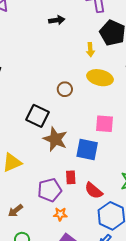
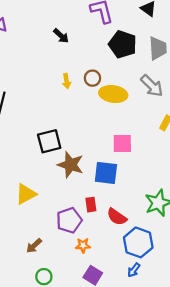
black arrow: (57, 20) -> (61, 36), turned 56
yellow arrow: (90, 50) -> (67, 81), moved
brown circle: (65, 89) -> (92, 78), moved
black square: (38, 116) -> (49, 141), turned -35

